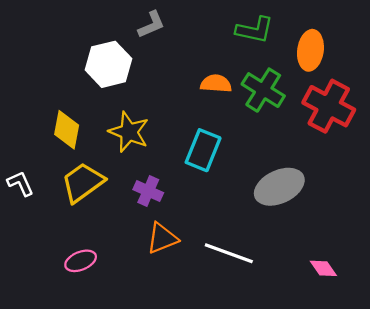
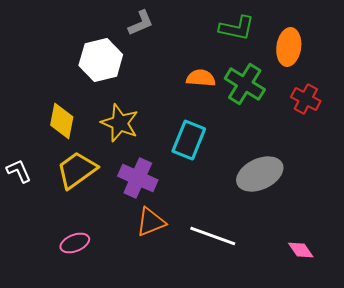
red cross: (329, 106) -> (306, 99), size x0.6
purple cross: (148, 191) -> (138, 178), size x1.4

